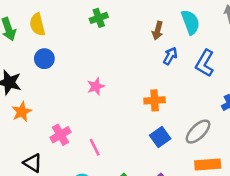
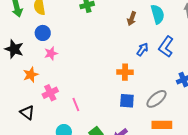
blue arrow: (170, 56) -> (142, 49), moved
pink star: (96, 86) -> (51, 53), moved
orange star: (22, 112) -> (31, 75), moved
blue square: (160, 137) -> (127, 101), turned 35

